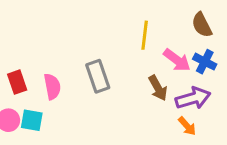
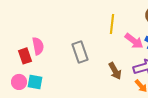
pink semicircle: (52, 86) -> (38, 46), moved
brown arrow: (158, 88) -> (115, 71), moved

